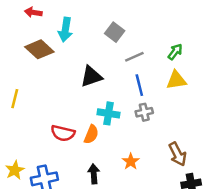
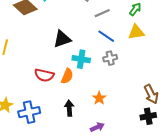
black triangle: (91, 76) -> (62, 39), moved
blue line: (139, 85) -> (106, 36), turned -42
brown arrow: (178, 154) -> (151, 94), moved

